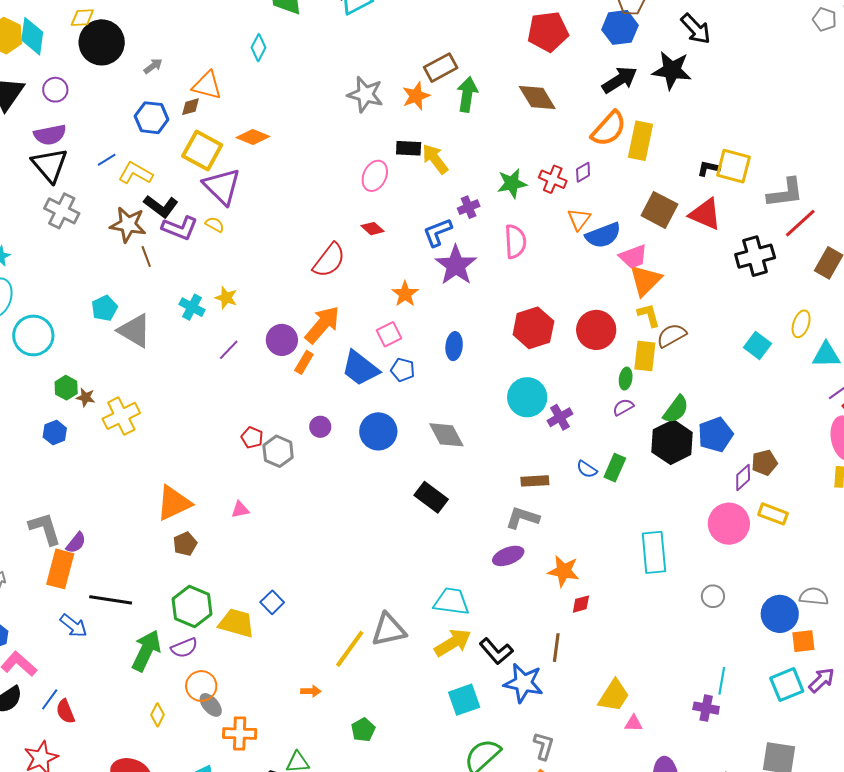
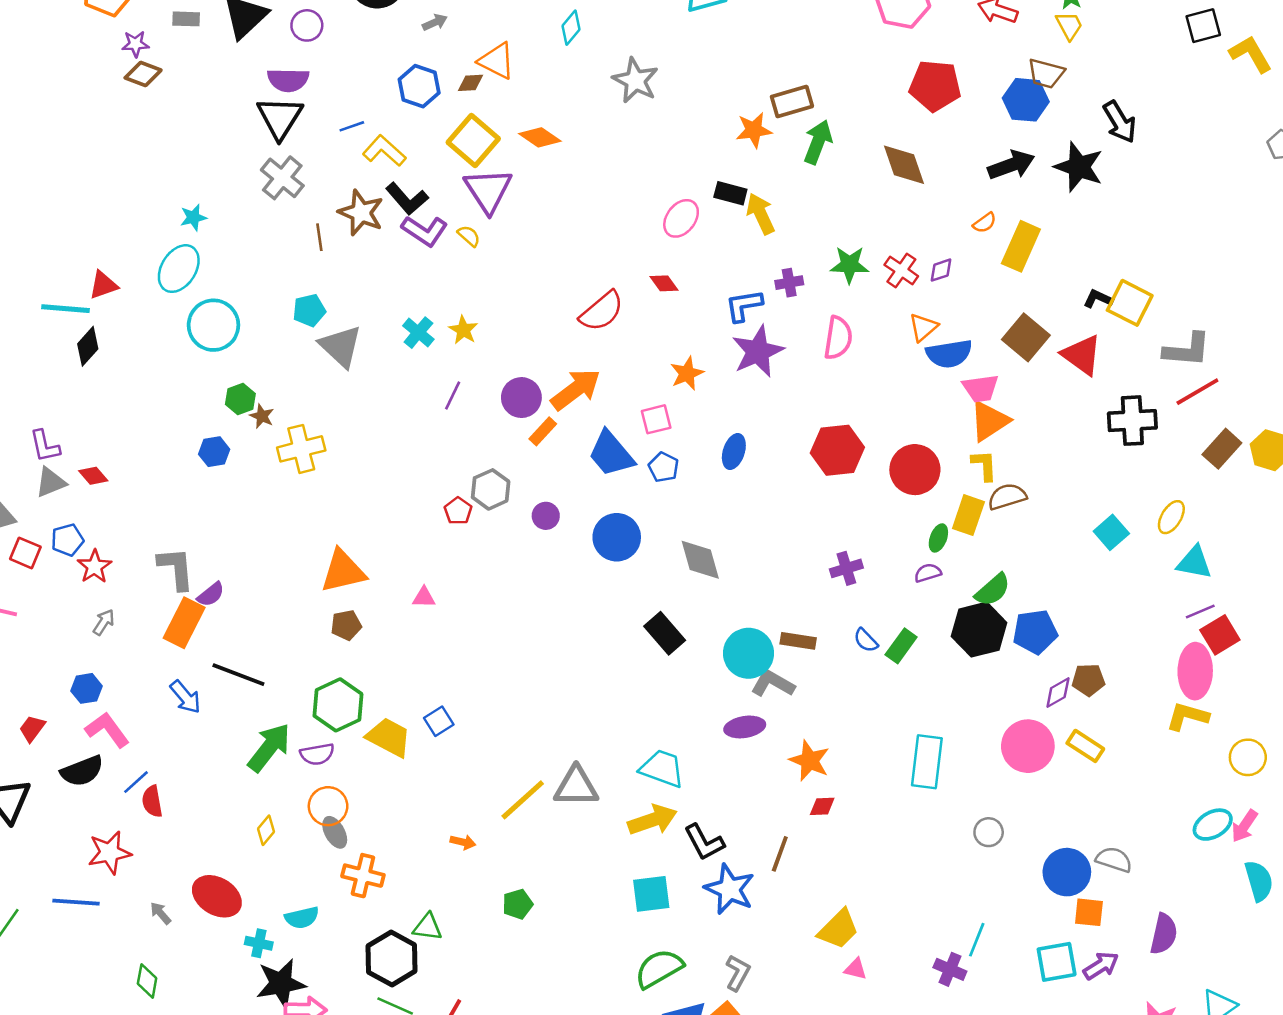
gray star: (365, 94) -> (635, 80), moved
orange semicircle: (609, 129) -> (985, 223), size x0.5
brown line: (146, 257) -> (319, 237), moved
purple line: (229, 350) -> (453, 395), turned -30
cyan circle: (527, 397) -> (748, 653), moved
gray hexagon: (278, 451) -> (491, 489), moved

